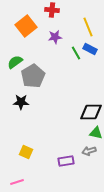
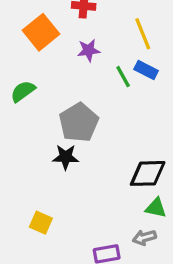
gray pentagon: (33, 76) -> (79, 123), moved
black star: (21, 102) -> (66, 157), moved
yellow square: (26, 152) -> (41, 223), moved

